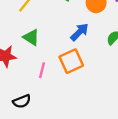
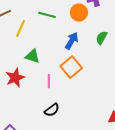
black semicircle: (22, 101) -> (52, 110), moved

